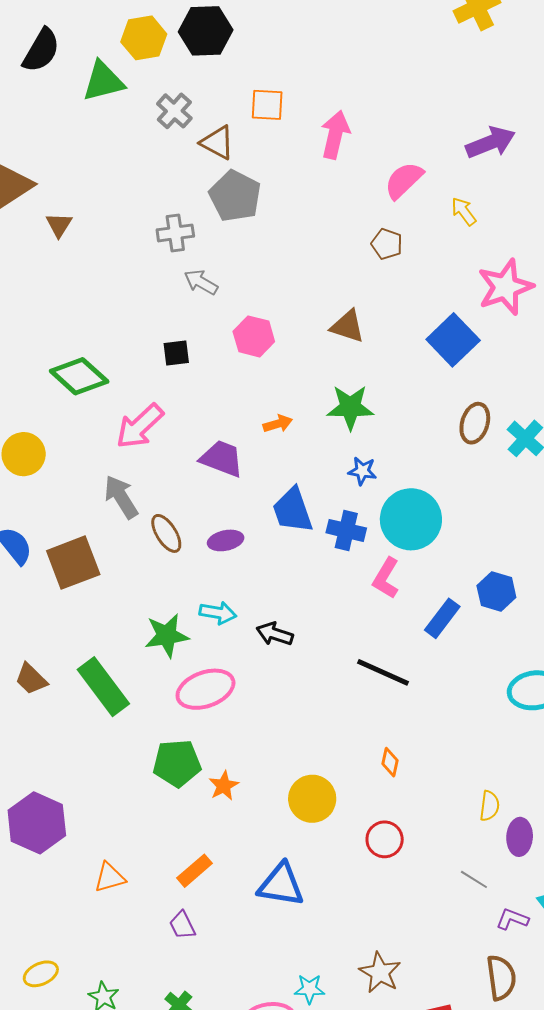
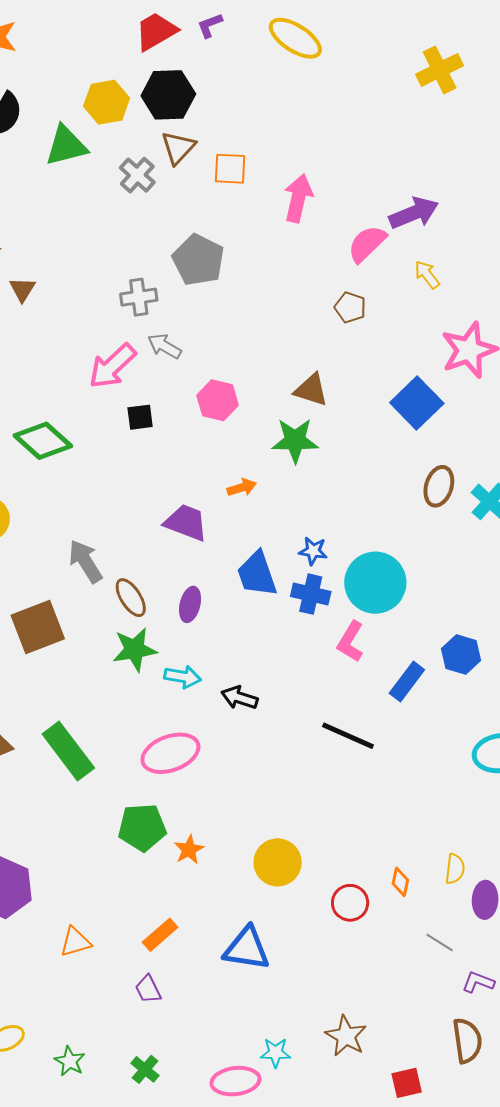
purple arrow: (491, 142) -> (414, 213), moved
brown triangle: (217, 143) -> (178, 148), moved, turned 45
green star: (350, 407) -> (295, 440), moved
pink arrow: (140, 426) -> (112, 366), moved
blue star: (362, 471) -> (313, 551), moved
purple ellipse: (226, 540) -> (190, 604), turned -64
green star: (167, 635) -> (135, 650), moved
orange diamond: (390, 762) -> (400, 882), moved

